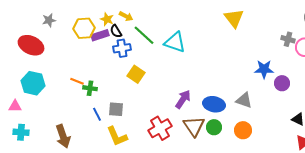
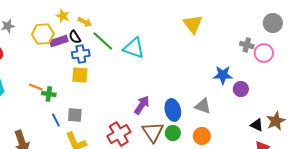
yellow star: (107, 19) -> (63, 16), moved
yellow square: (136, 74) -> (80, 75), moved, turned -30
blue ellipse: (214, 104) -> (173, 110), turned 65

